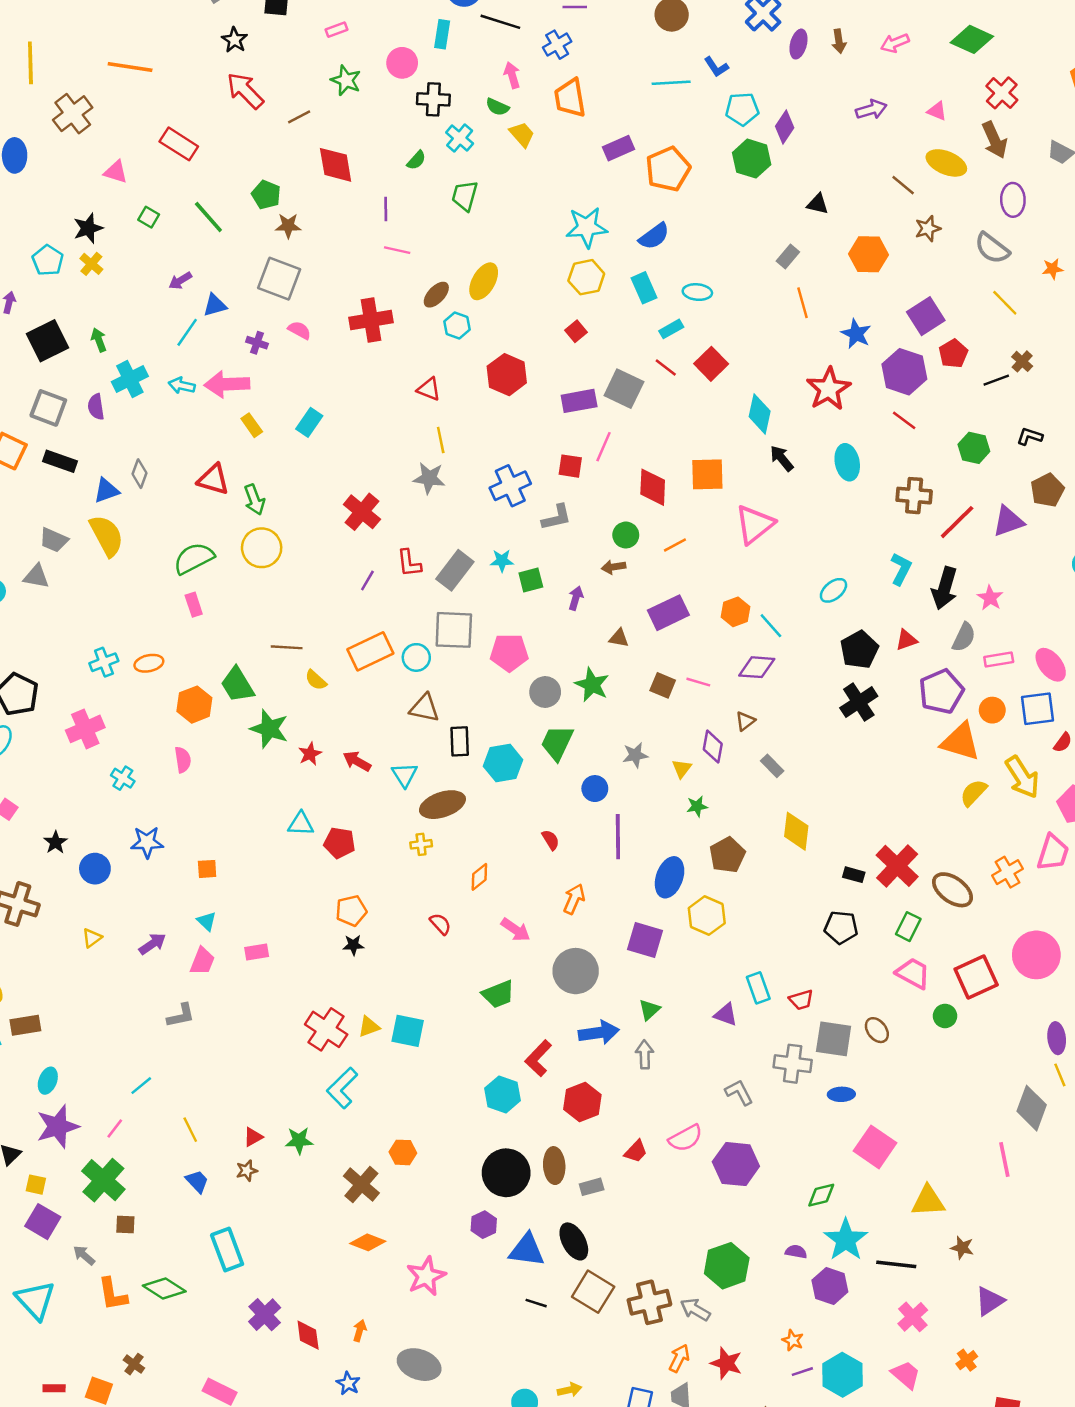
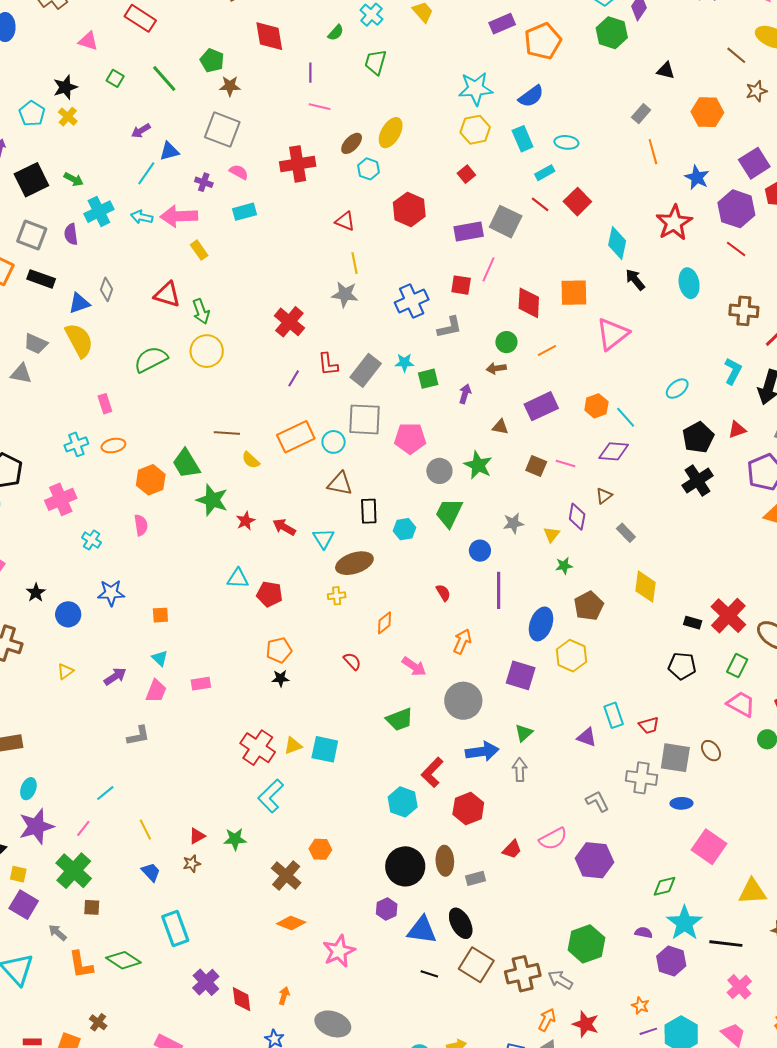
green arrow: (99, 340) -> (74, 179), turned 138
cyan rectangle: (309, 422) -> (244, 212), moved, turned 40
pink rectangle: (194, 605) -> (105, 404), moved
cyan hexagon: (503, 763) -> (404, 529), size x0.7

